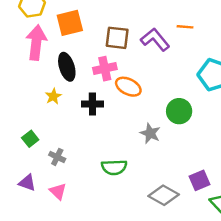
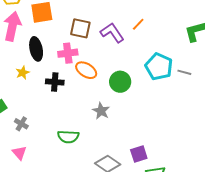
orange line: (185, 27) -> (138, 24), turned -56
green circle: (179, 111) -> (120, 82), moved

